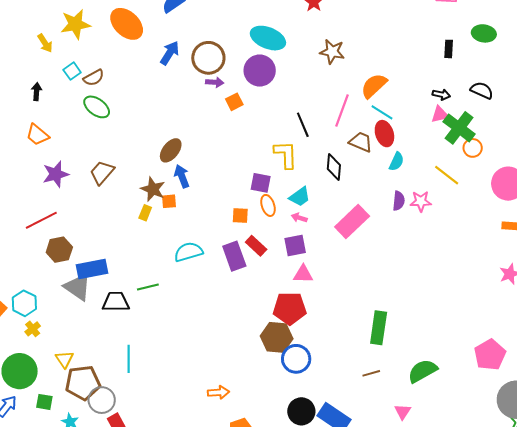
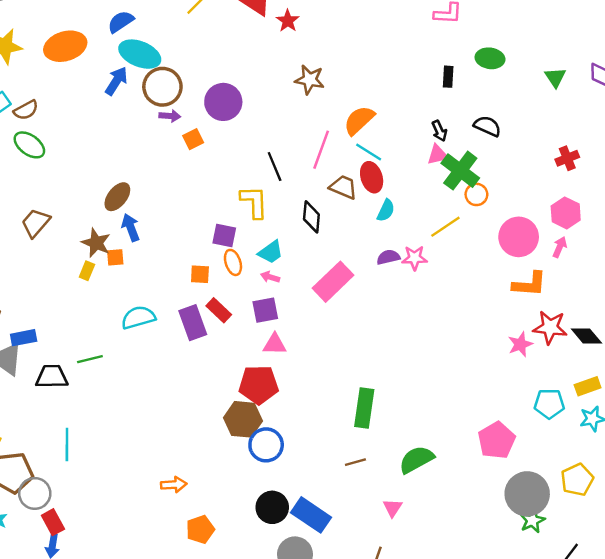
orange ellipse: (127, 24) -> (65, 46), turned -60
cyan ellipse: (268, 38) -> (140, 54), moved
black arrow: (441, 95) -> (439, 131), turned 54
yellow line: (447, 175) -> (445, 227), turned -72
purple semicircle: (399, 201) -> (388, 257), turned -108
blue rectangle: (92, 269) -> (24, 338), size x0.7

